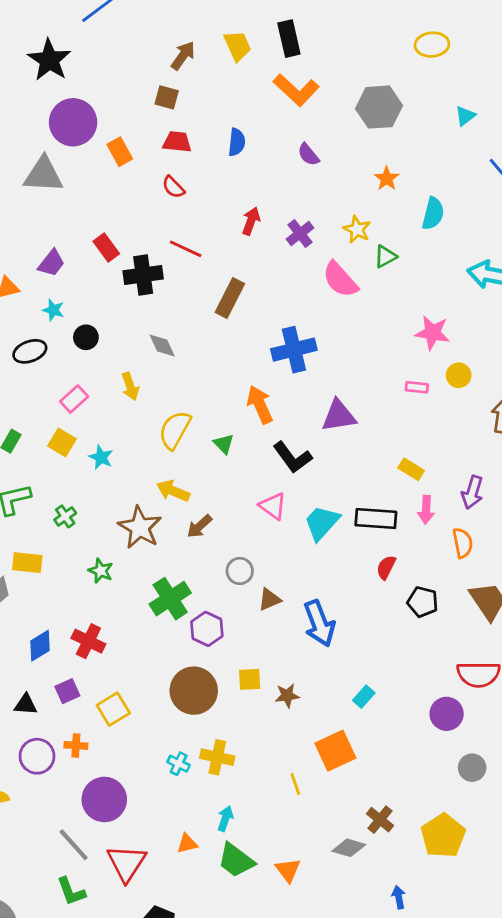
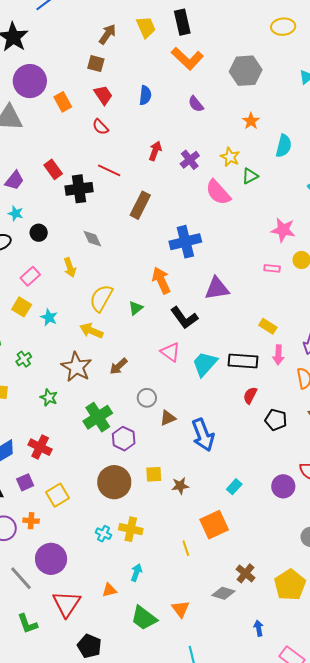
red trapezoid: (177, 142) -> (103, 95), turned 50
green triangle: (224, 444) -> (136, 308), turned 35
yellow arrow: (173, 491) -> (91, 331), moved
purple circle: (447, 714) -> (283, 486), moved
gray line: (74, 845) -> (21, 578), moved
green trapezoid: (236, 860) -> (144, 618), moved

